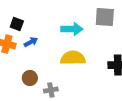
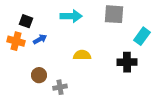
cyan arrow: (72, 29) -> (71, 16), moved
yellow semicircle: (73, 58) -> (82, 55), size x0.7

